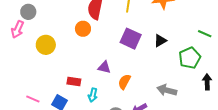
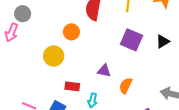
orange circle: (83, 29) -> (71, 32), moved
yellow circle: (46, 45) -> (54, 56), moved

